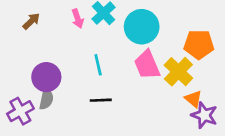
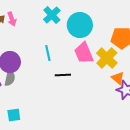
pink arrow: (78, 19) -> (12, 19), moved
black line: (101, 100) -> (63, 75), moved

